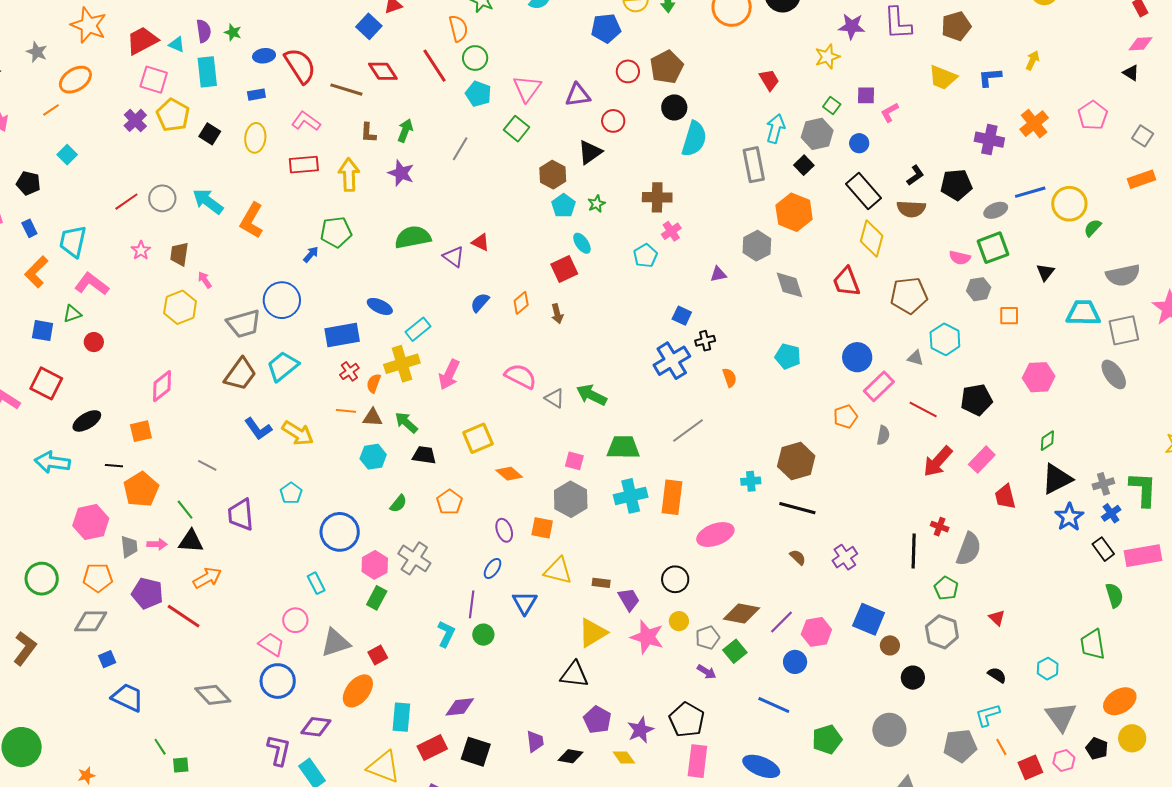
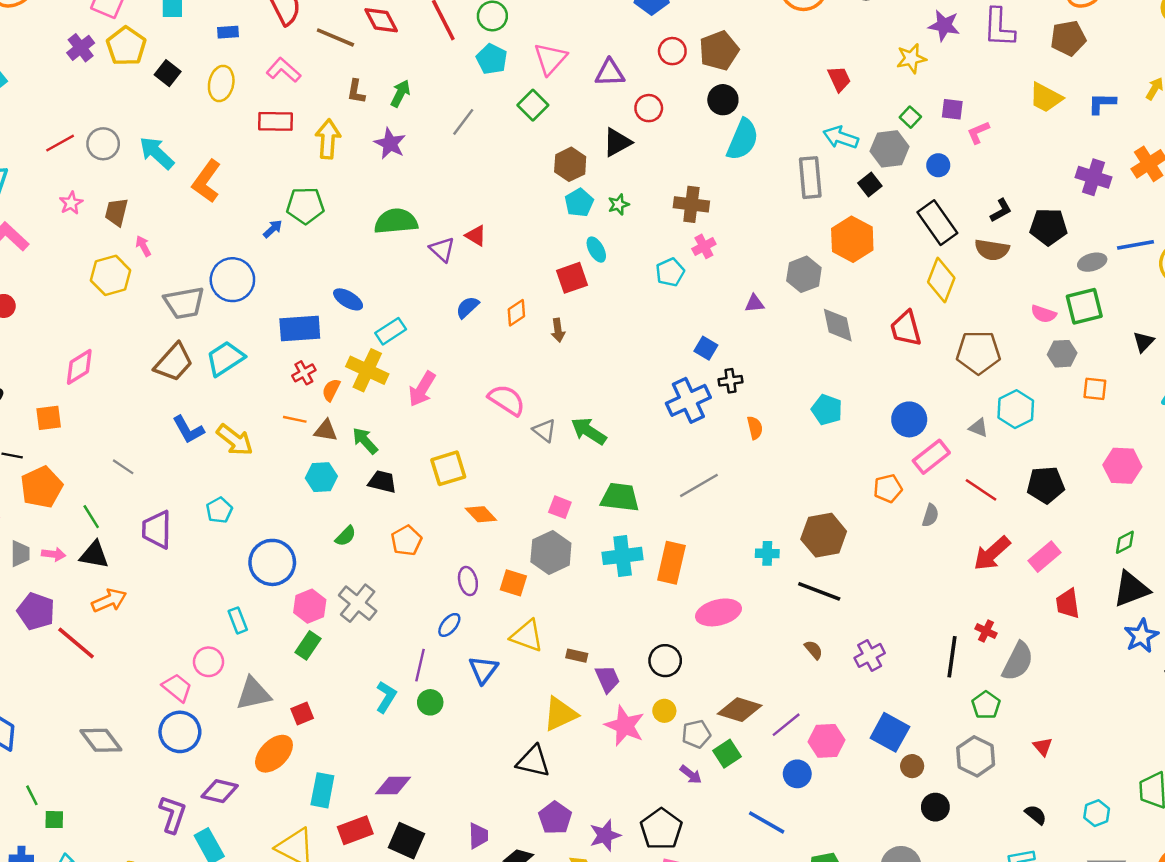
cyan arrow: (776, 129) -> (841, 137), turned -92
yellow cross: (402, 364) -> (367, 370), turned 36

